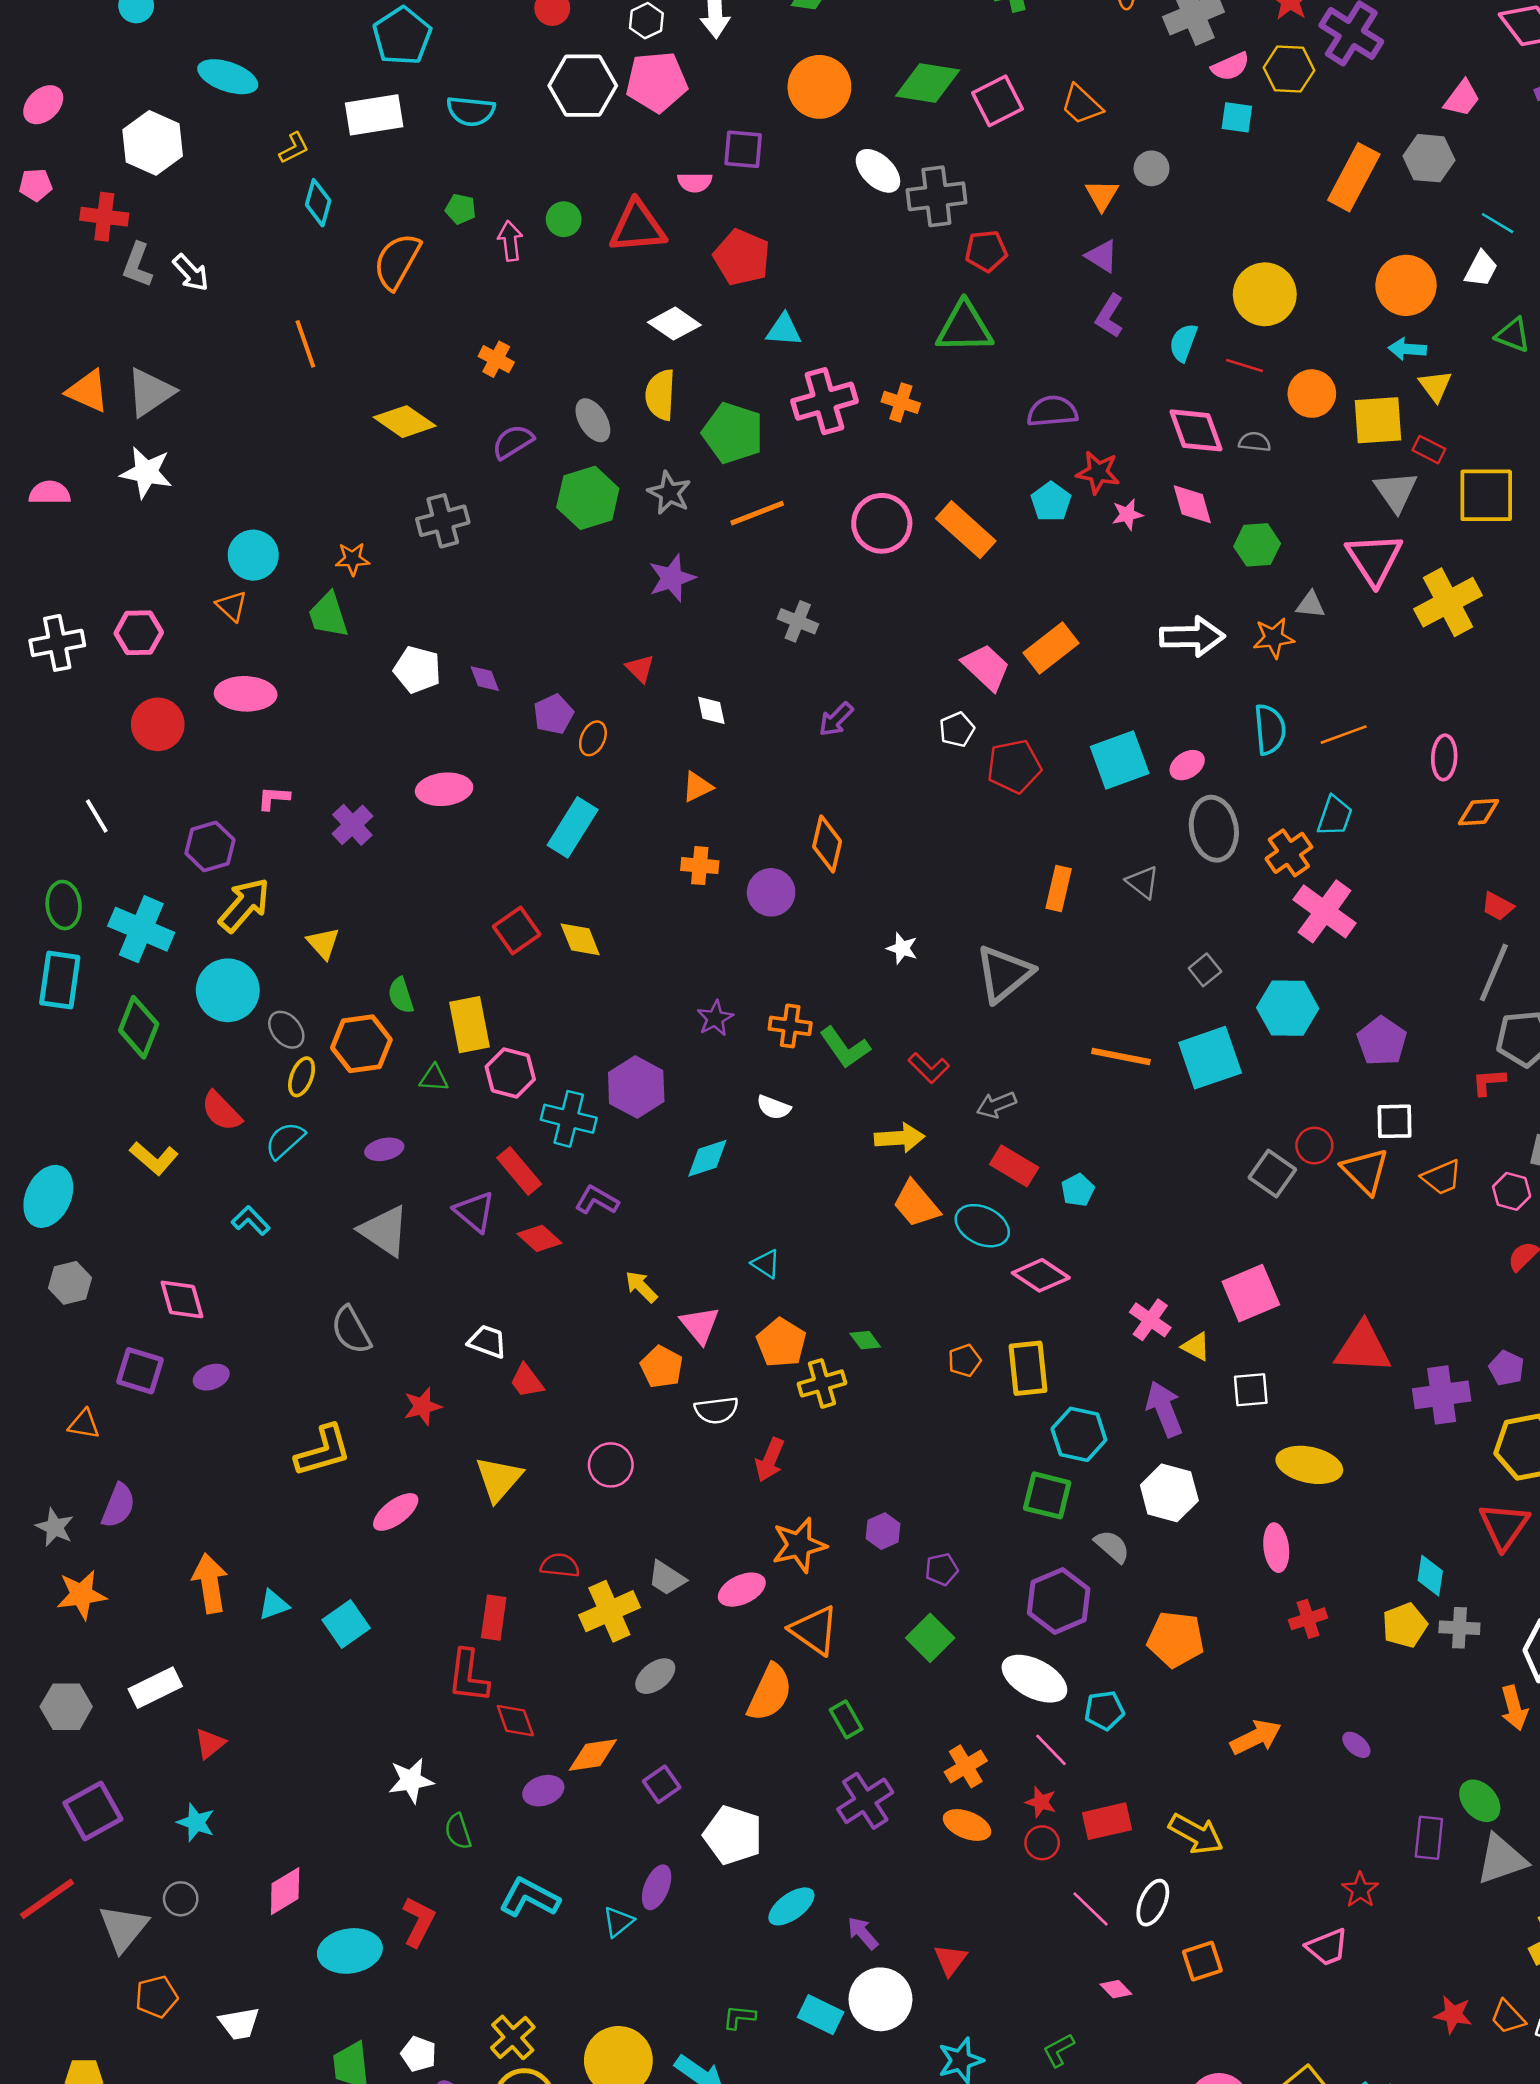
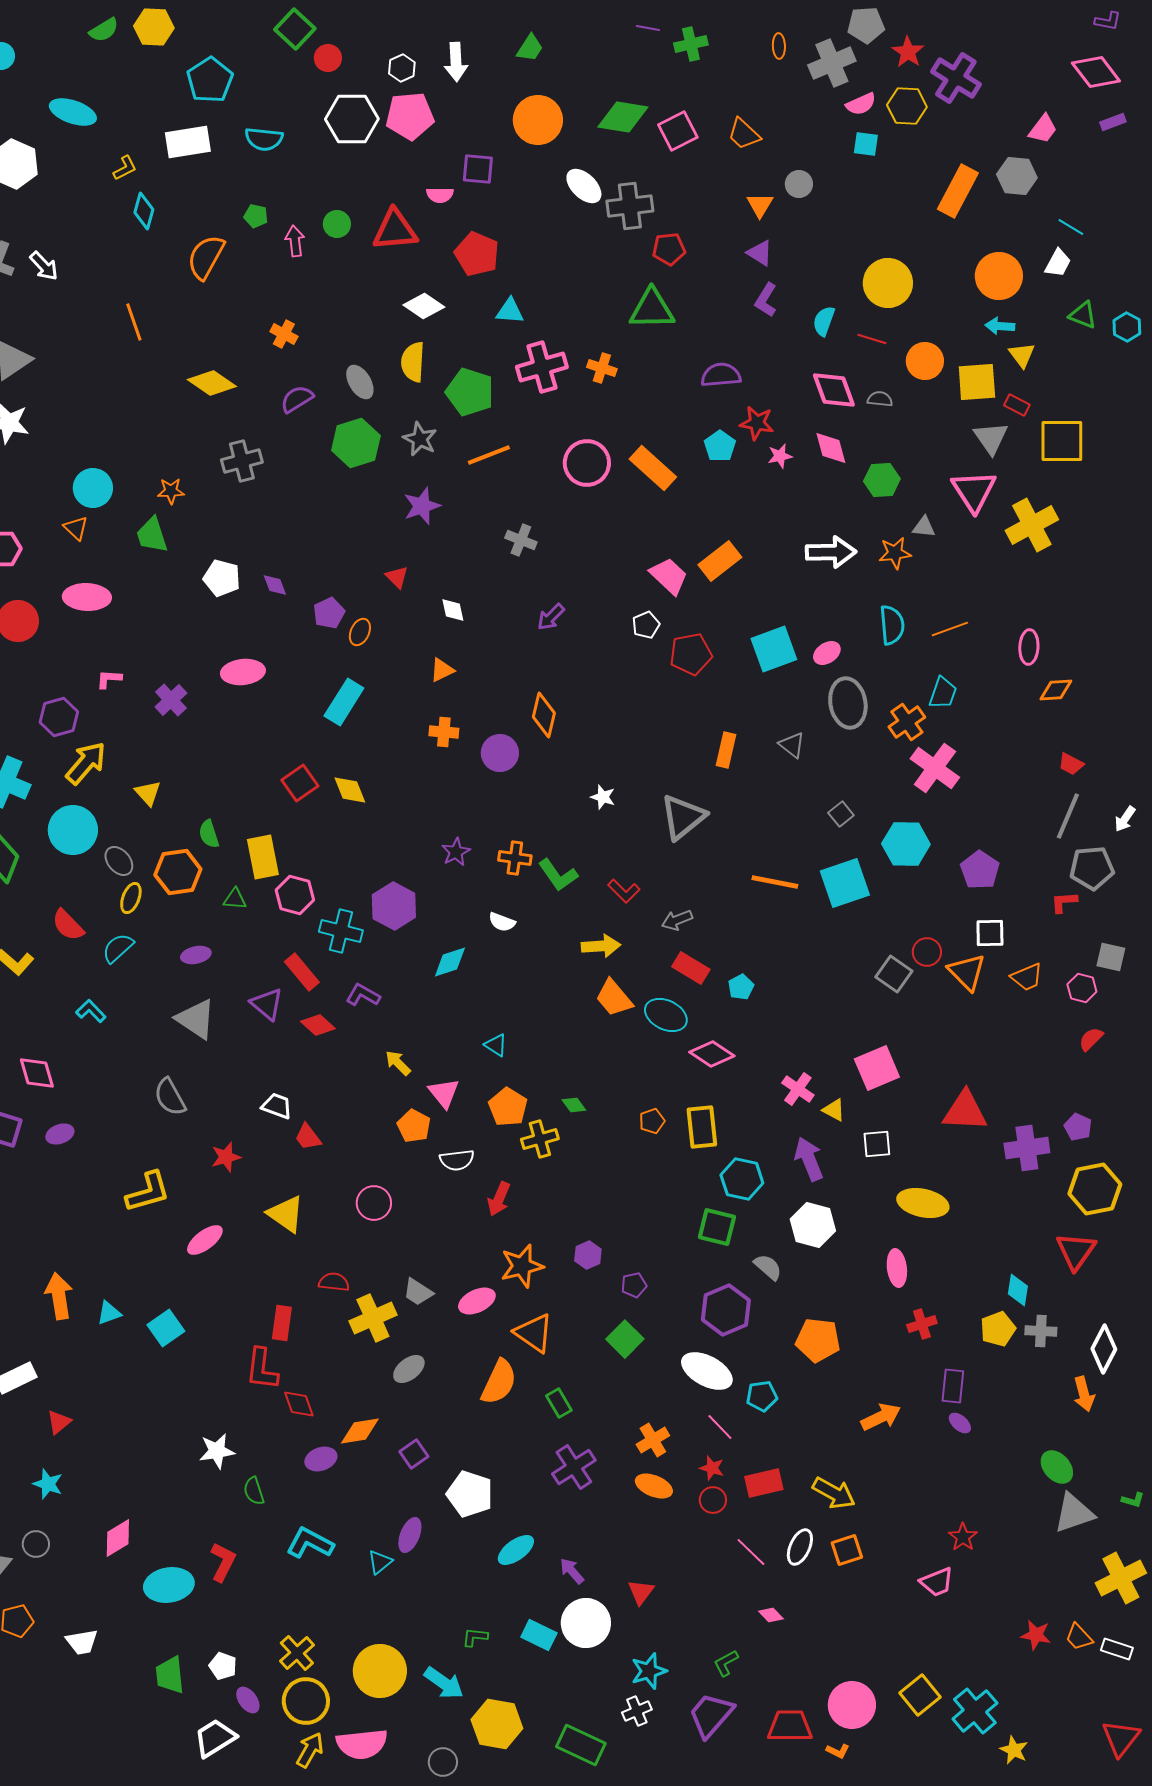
yellow triangle: (499, 1479) -> (286, 1214), turned -36
purple rectangle: (1429, 1838) -> (953, 1386), moved
orange square: (1202, 1961) -> (847, 1550), moved

